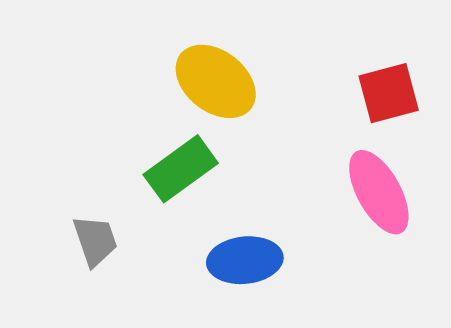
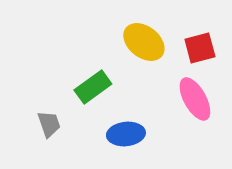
yellow ellipse: (216, 81) -> (144, 42), moved

